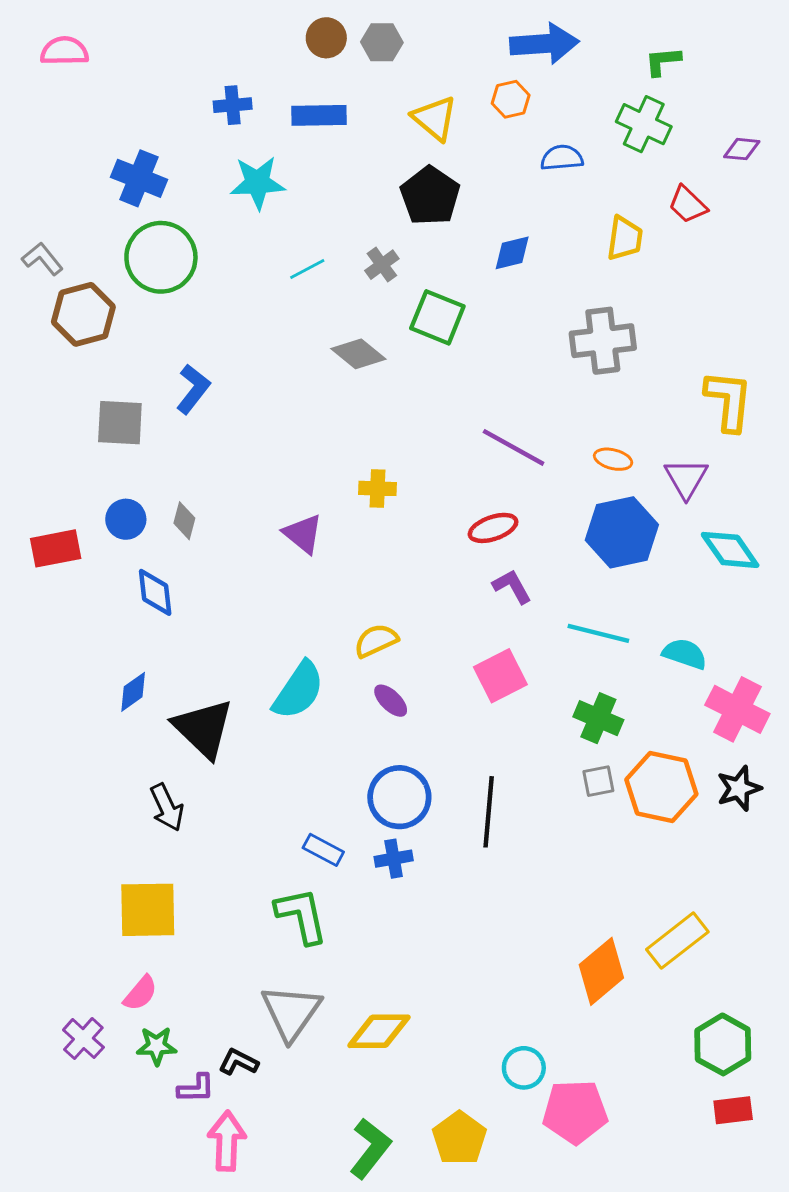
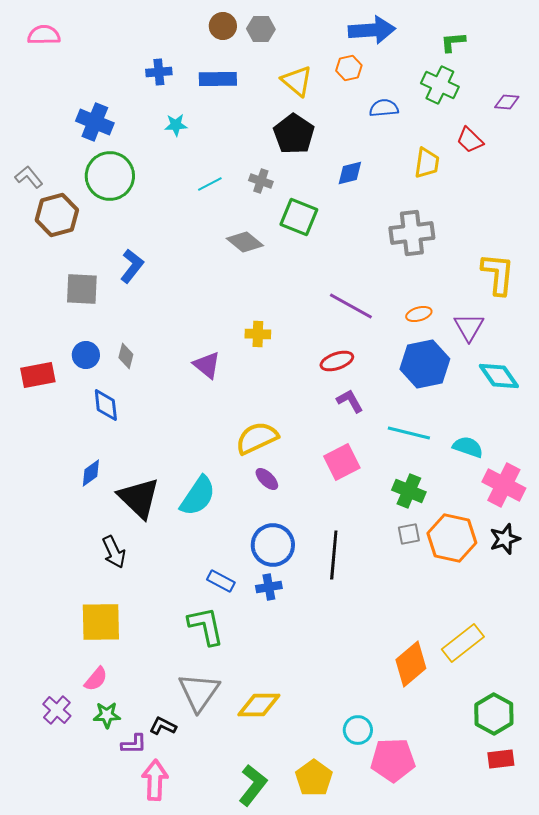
cyan star: (258, 183) -> (176, 125), size x0.6
gray cross: (382, 265) -> (261, 181), turned -35
orange ellipse: (613, 459) -> (419, 314), turned -30
yellow semicircle: (376, 641) -> (257, 438), size x1.4
cyan semicircle: (298, 690) -> (198, 496), moved

